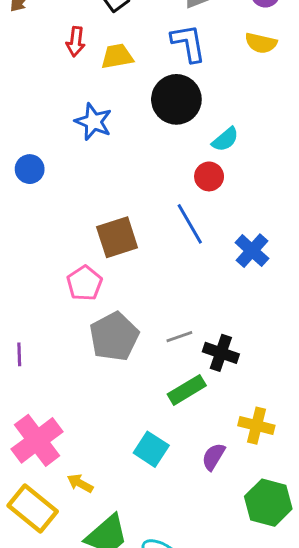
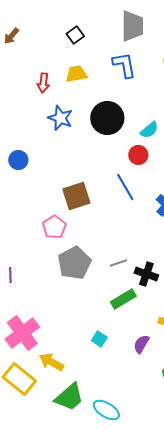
red arrow: (76, 42) -> (43, 83), moved
black circle: (176, 99) -> (107, 118), moved
blue circle: (30, 169) -> (18, 160), moved
cyan square: (151, 449) -> (99, 339), size x0.7
yellow arrow: (80, 483) -> (51, 362), size x1.4

